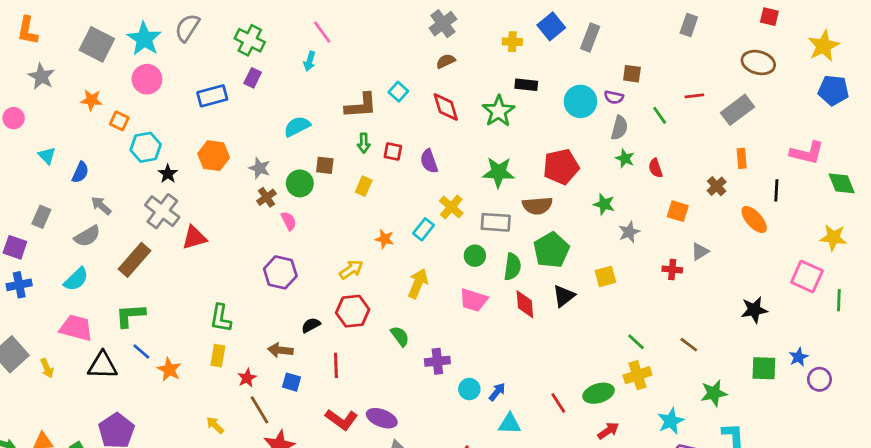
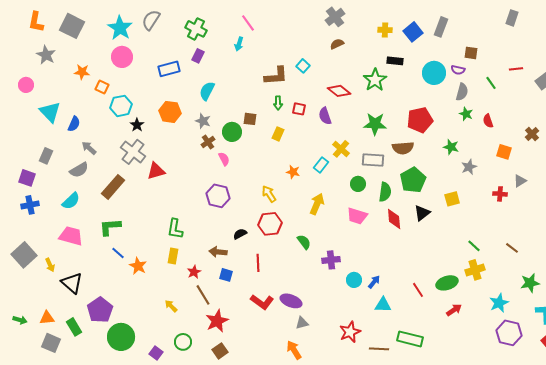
blue square: (551, 26) -> (413, 32), moved
gray square: (97, 44) -> (72, 26), moved
red diamond: (446, 107) -> (339, 91), moved, turned -35
cyan semicircle: (297, 126) -> (207, 91), moved, turned -36
cyan triangle: (47, 156) -> (50, 112), size x1.6
yellow arrow: (351, 270) -> (269, 194), turned -90
black triangle: (103, 365) -> (72, 283), moved, turned 40

